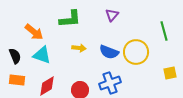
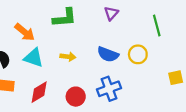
green line: (164, 31) -> (157, 26), moved
yellow arrow: (79, 48) -> (68, 57), moved
yellow circle: (136, 52) -> (138, 54), size x0.7

